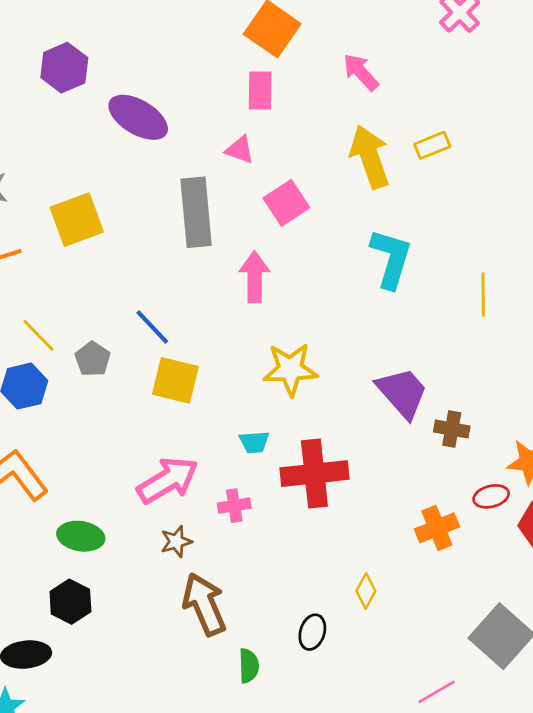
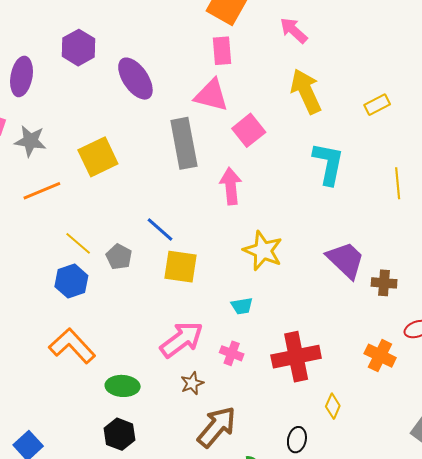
purple ellipse: (138, 117) -> (135, 79), turned 30
yellow rectangle: (432, 145) -> (377, 105), moved
pink triangle: (240, 150) -> (211, 95), size x1.6
yellow star: (290, 369) -> (263, 251), turned 30
red cross: (314, 474) -> (296, 357), moved
pink cross: (234, 506) -> (232, 353), turned 35
orange cross: (437, 528) -> (380, 356), turned -36
brown arrow: (204, 604) -> (217, 427), turned 69

